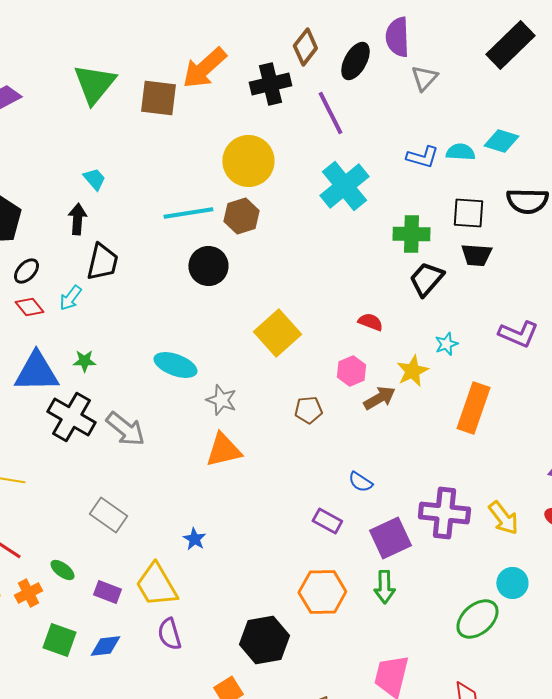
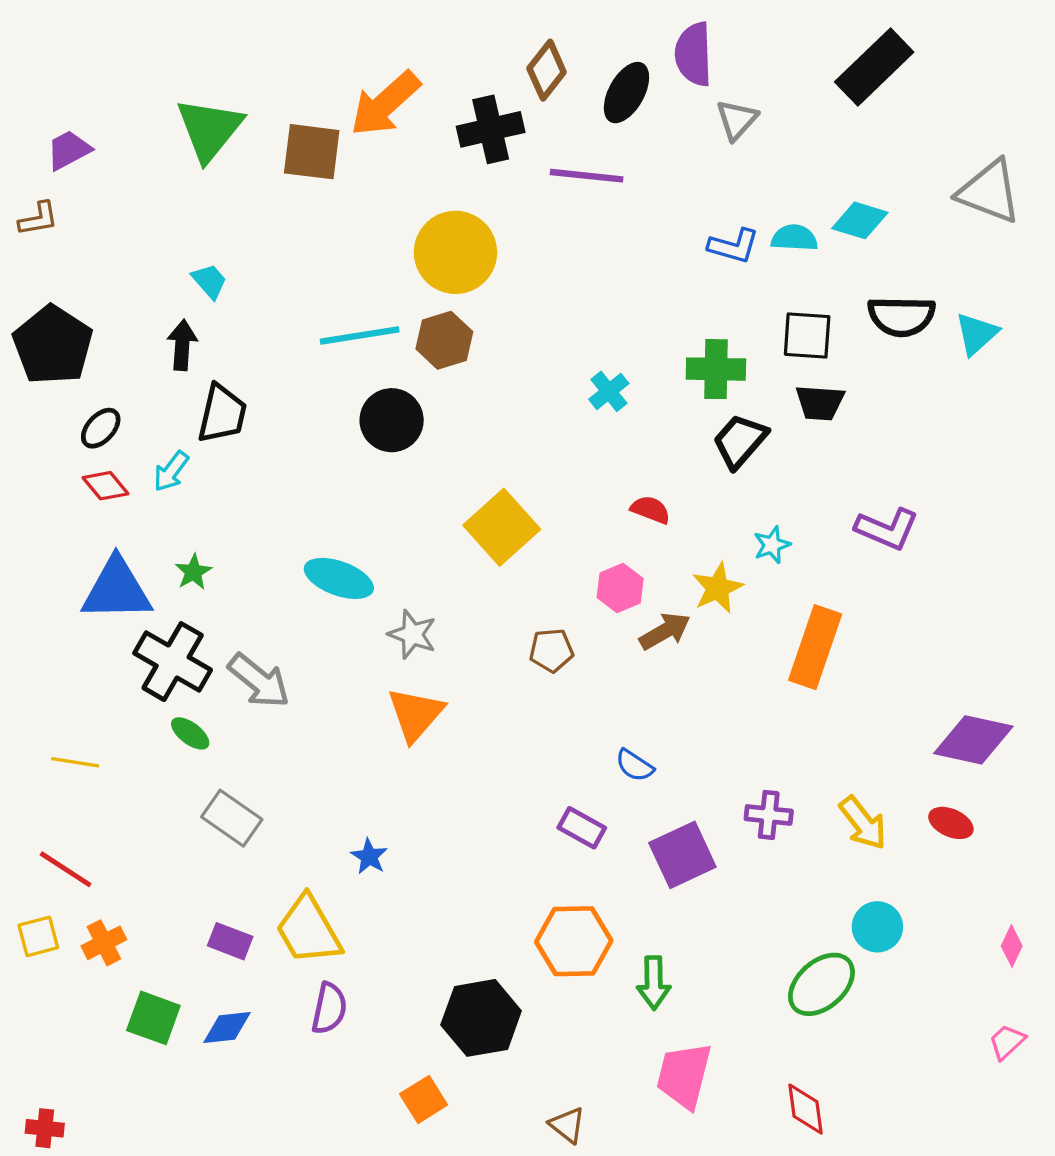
purple line: (330, 113) -> (587, 176), turned -57
cyan cross: (344, 186) -> (609, 391), moved, size x0.5
green star: (84, 361) -> (193, 572), turned -30
orange triangle: (223, 450) -> (416, 714), turned -36
purple cross: (444, 513) -> (769, 815), size x0.6
green ellipse: (62, 570) -> (190, 733), moved
green arrow: (384, 587) -> (654, 983), moved
purple semicircle: (169, 634) -> (329, 1008), turned -152

